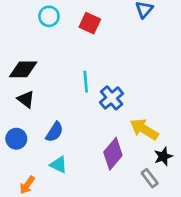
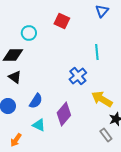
cyan circle: (49, 16) -> (29, 33), moved
cyan line: (86, 82) -> (97, 52), moved
purple diamond: (113, 154) -> (64, 114), moved

